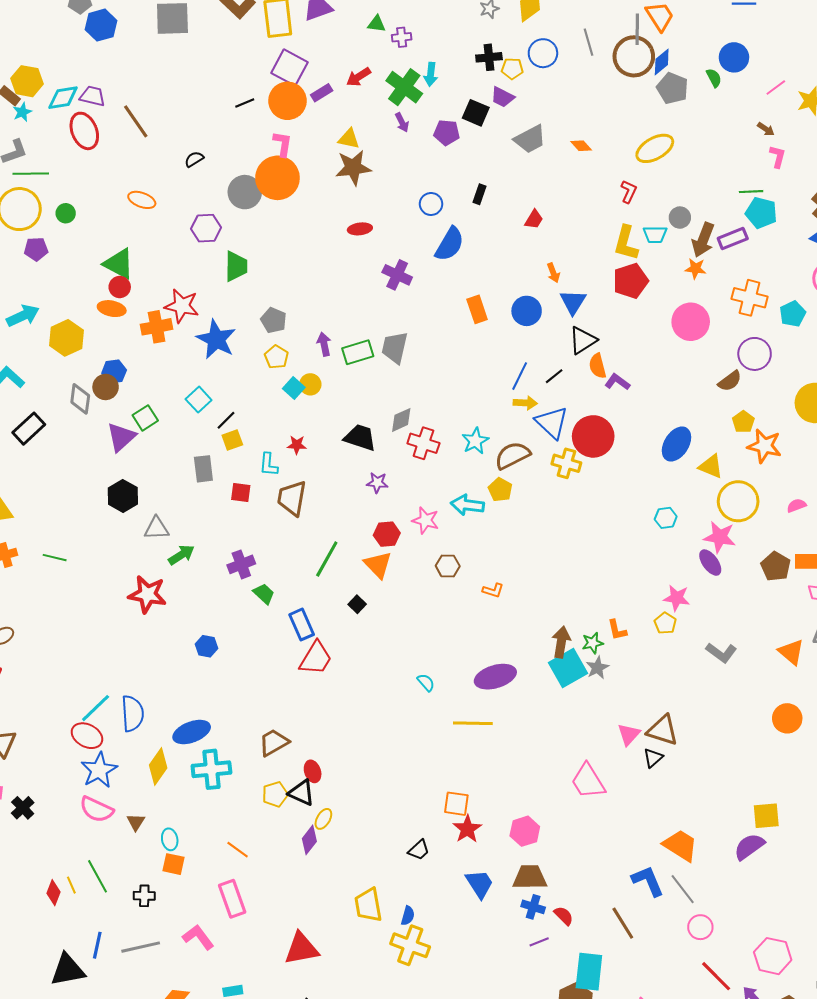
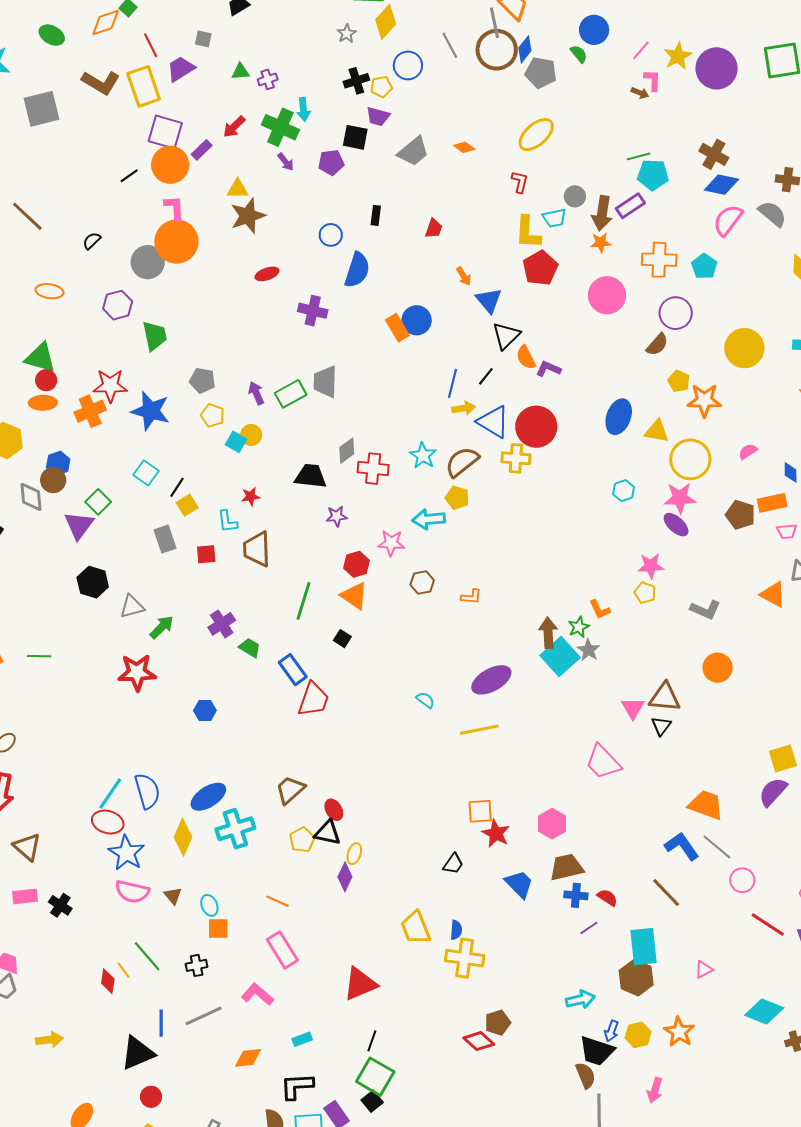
pink L-shape: (778, 157) -> (652, 80), moved
blue circle: (527, 311) -> (417, 320), moved
orange circle: (787, 718) -> (718, 668), moved

